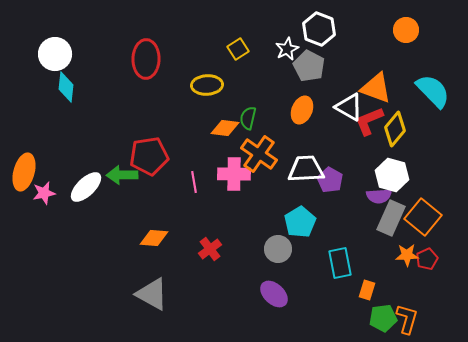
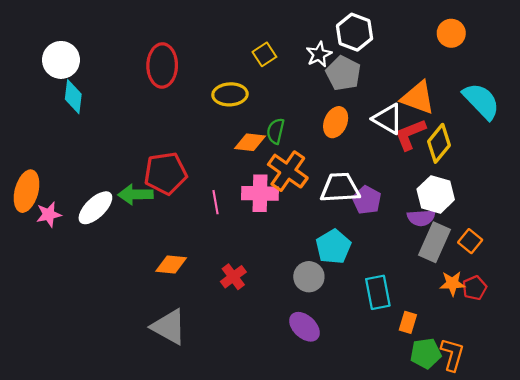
orange square: (423, 217) -> (470, 241), size x0.6

